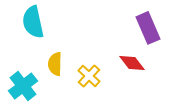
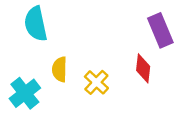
red diamond: (132, 63) -> (143, 68), turned 44

